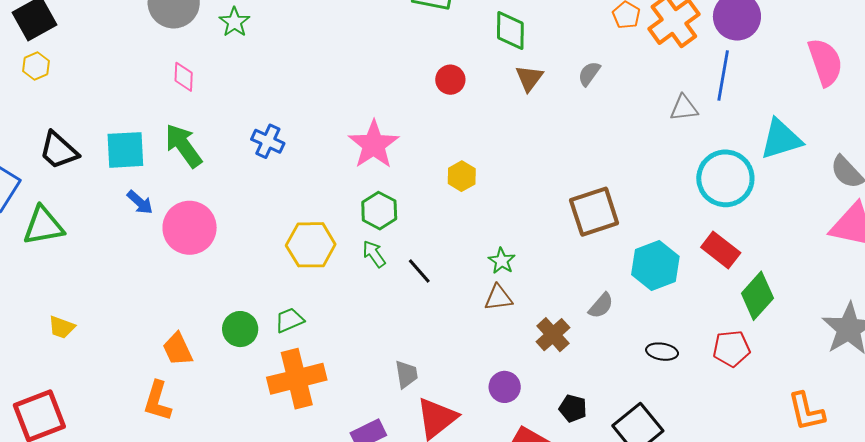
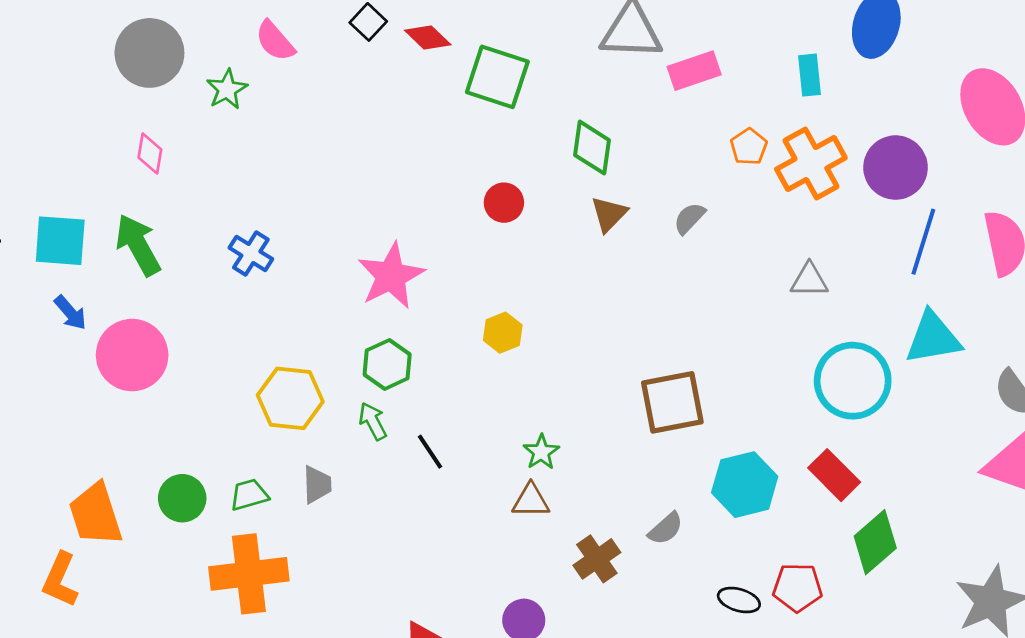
blue line: (723, 75) -> (923, 242), moved
orange trapezoid: (178, 349) -> (96, 514), size x1.4
red pentagon: (731, 349) -> (797, 587), moved
gray trapezoid: (406, 374) -> (317, 485), moved

